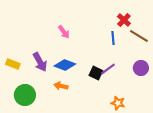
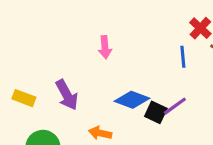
pink arrow: (64, 32) -> (105, 47), turned 32
blue diamond: (65, 65) -> (132, 100), moved

